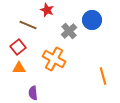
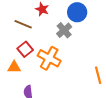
blue circle: (92, 20) -> (77, 12), moved
red square: (18, 47) -> (25, 49), moved

